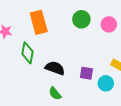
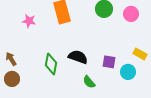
green diamond: (28, 53) -> (51, 64), moved
green semicircle: (55, 93) -> (89, 82), moved

